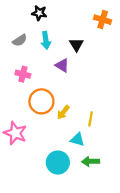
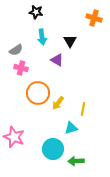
gray semicircle: (20, 40) -> (16, 50), moved
pink star: (15, 133) -> (14, 137), moved
cyan triangle: (77, 140) -> (71, 128), turned -32
green arrow: (91, 161) -> (76, 161), moved

